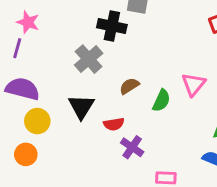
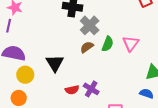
gray cross: (89, 59) -> (90, 25), moved
green semicircle: (161, 101) -> (108, 44), moved
red semicircle: (114, 124) -> (72, 90), moved

